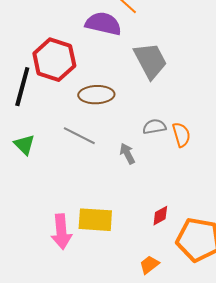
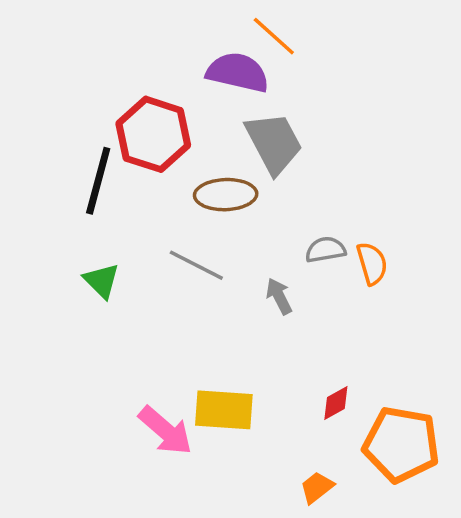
gray trapezoid: (150, 61) -> (274, 143), moved
pink arrow: (61, 232) -> (165, 431), turned -44

